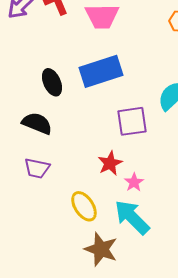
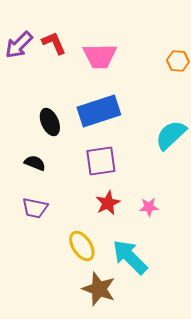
purple square: (132, 121) -> (101, 161), moved
black semicircle: (37, 123) -> (35, 163), size x0.7
pink star: (134, 182) -> (149, 207), moved, turned 30

